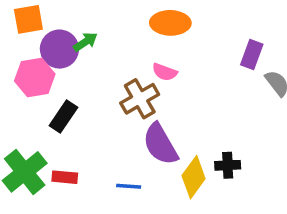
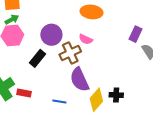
green arrow: (85, 42) -> (12, 19), moved
purple circle: (59, 49) -> (51, 35), moved
black rectangle: (63, 116) -> (37, 58), moved

